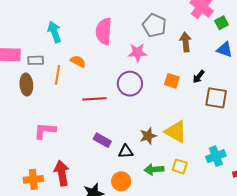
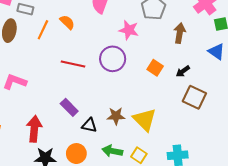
red arrow: (62, 173) -> (34, 129), moved

